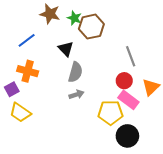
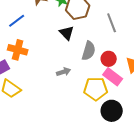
black triangle: (66, 49) -> (67, 33), moved
gray line: (131, 56) -> (112, 23), moved
gray semicircle: (75, 72) -> (89, 51), moved

